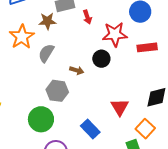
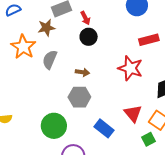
red star: (115, 34) -> (130, 68), moved, turned 30
black circle: (101, 59) -> (89, 37), moved
gray hexagon: (57, 91) -> (79, 97), moved
red triangle: (120, 107) -> (133, 113), moved

